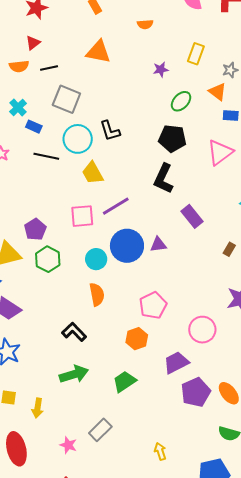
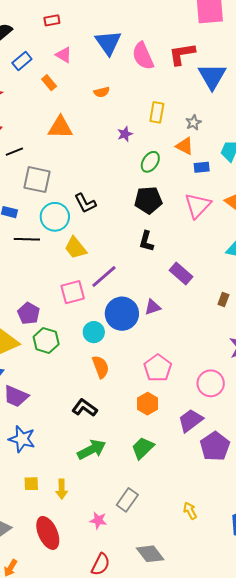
black L-shape: (163, 179) -> (146, 241), size x0.7

